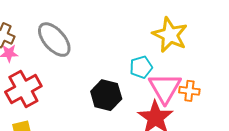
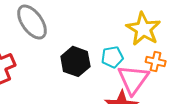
orange cross: (189, 91) -> (156, 62), moved
black hexagon: (106, 95) -> (75, 61), moved

